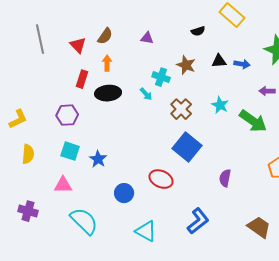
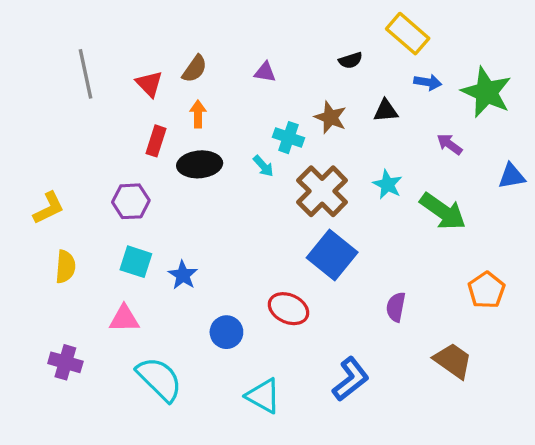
blue arrow: (242, 64) -> (428, 82), moved
purple arrow: (267, 91) -> (450, 144), moved, turned 35
brown cross: (181, 109) -> (322, 191), size x1.4
brown trapezoid: (259, 227) -> (453, 361), moved

